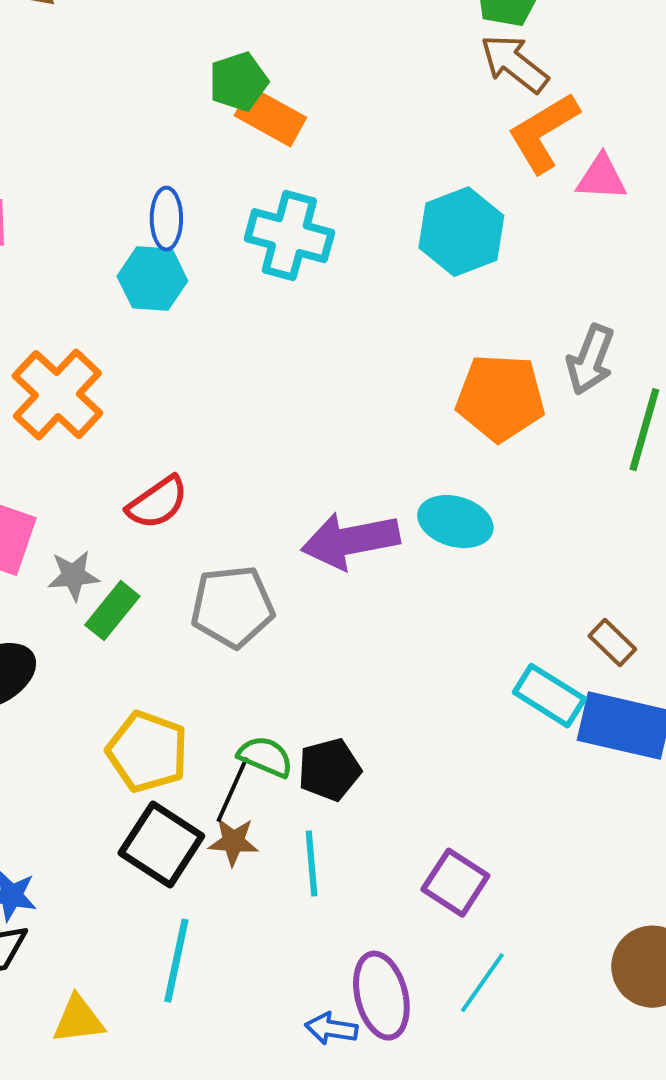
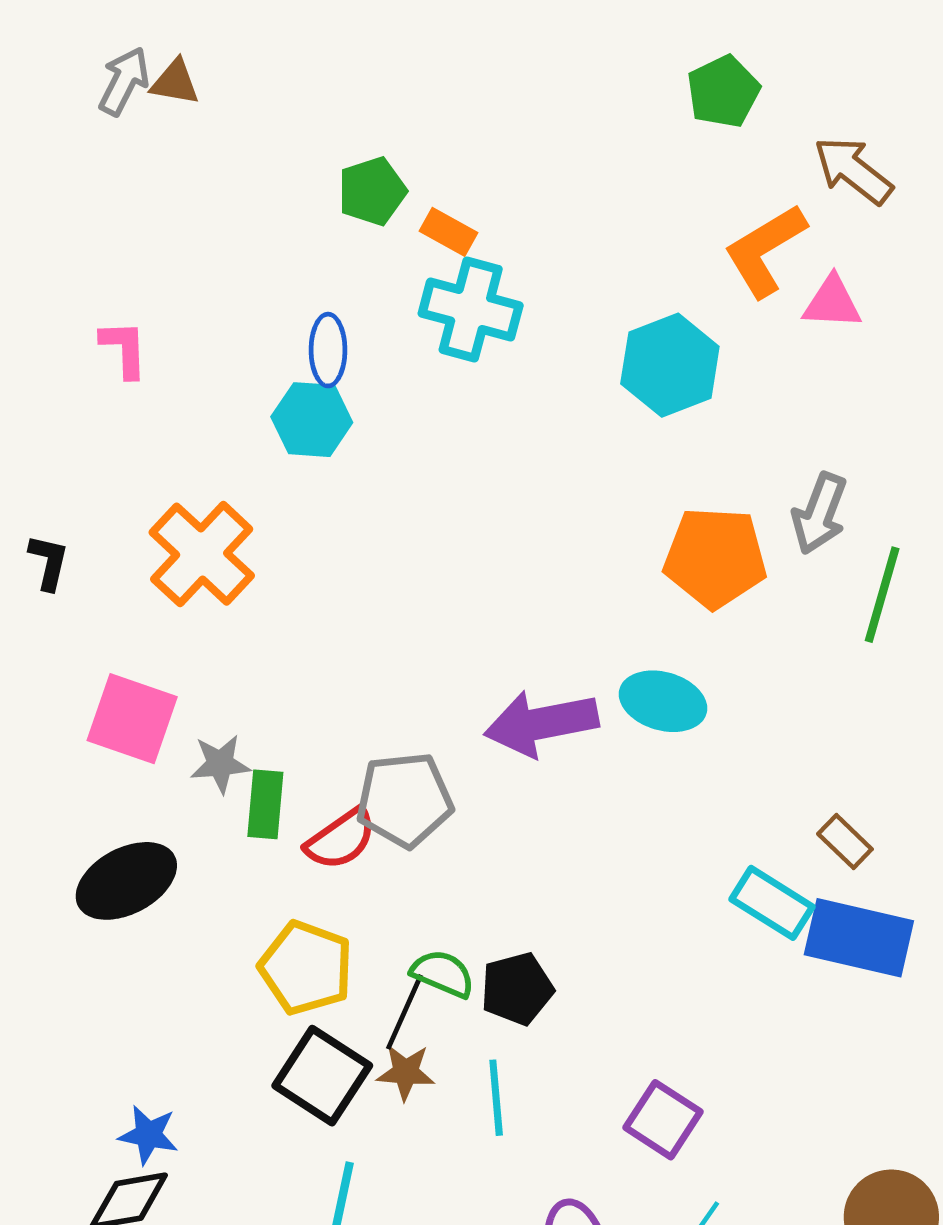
brown arrow: (514, 64) -> (853, 170), moved
green pentagon: (238, 82) -> (372, 191), moved
orange rectangle: (270, 117) -> (449, 232), size x0.7
cyan cross: (289, 236) -> (471, 309), moved
red semicircle: (157, 503) -> (341, 839), moved
green rectangle: (112, 611) -> (265, 804), turned -34

